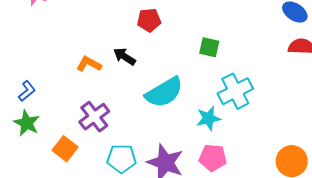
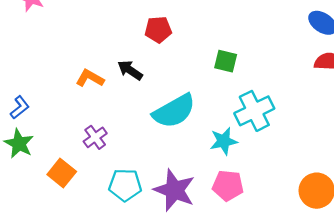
purple cross: (94, 117) -> (95, 137), size x0.7

